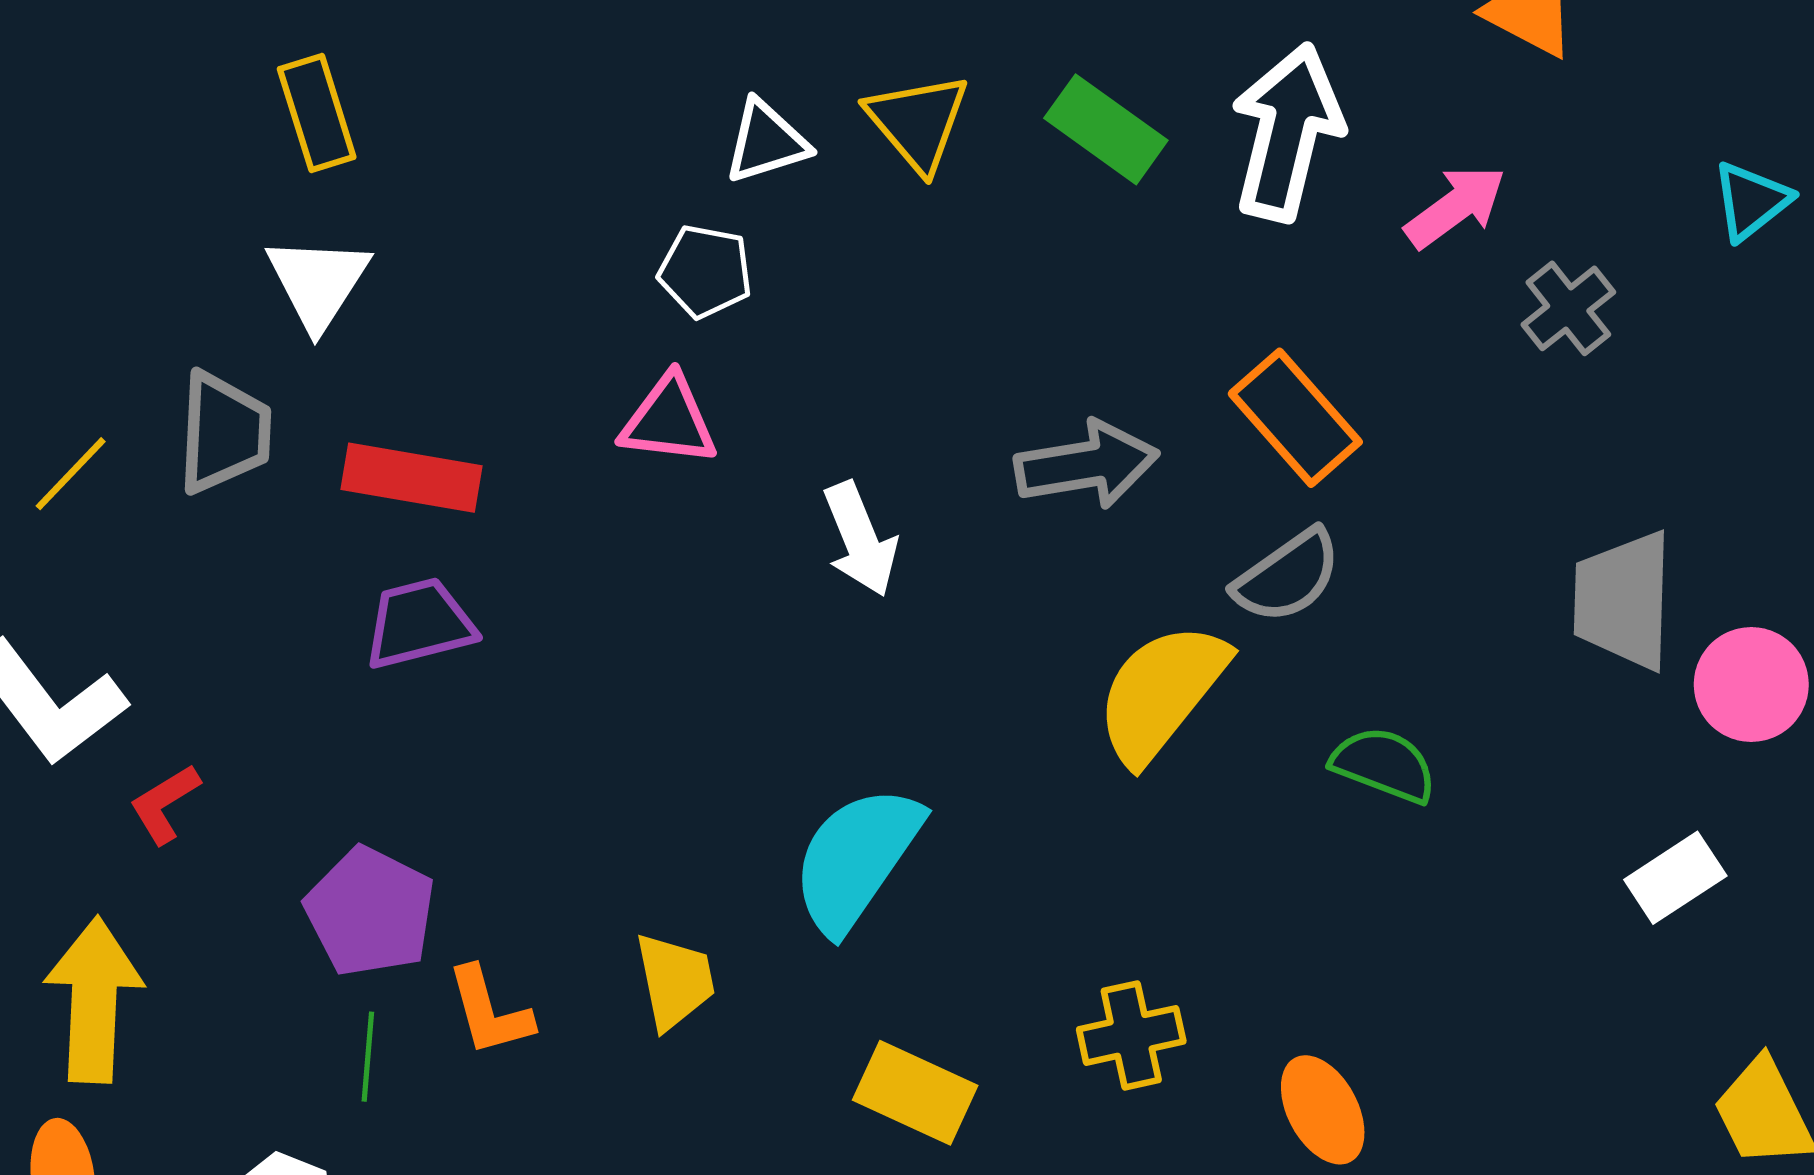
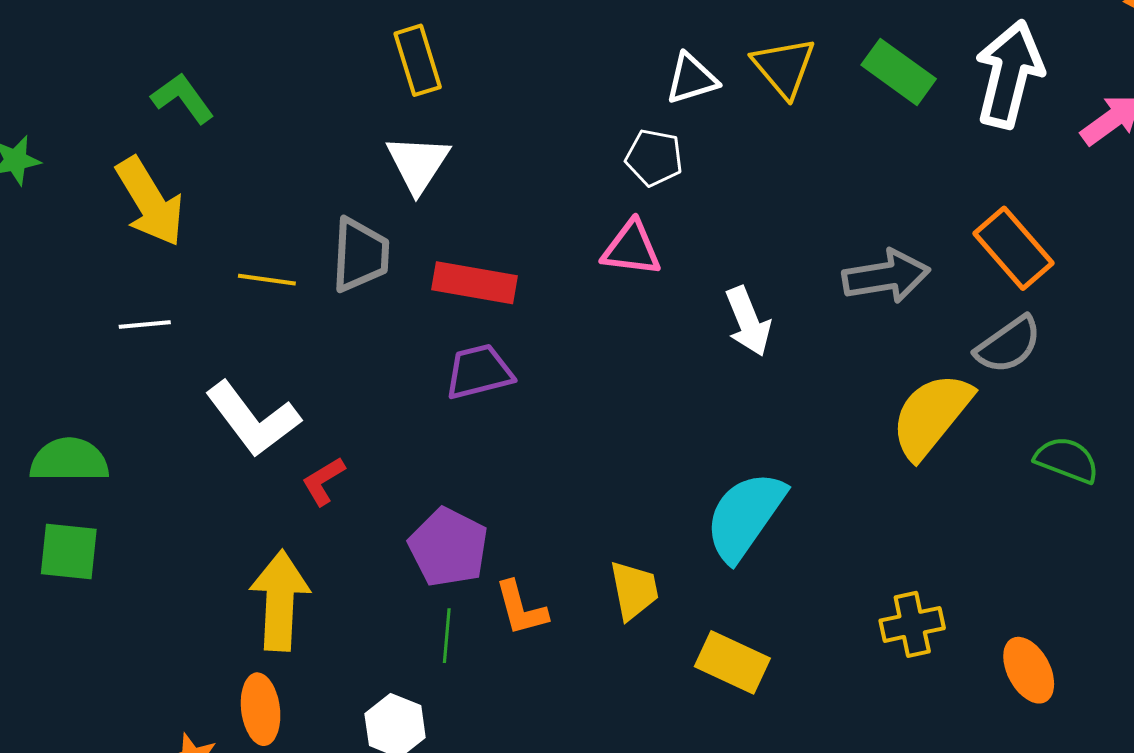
yellow line: (71, 474) -> (267, 280), turned 54
yellow rectangle: (915, 1093) -> (732, 662), moved

